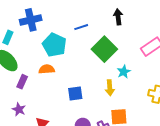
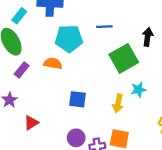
black arrow: (118, 17) -> (148, 37), moved
cyan pentagon: (54, 45) -> (69, 39), turned 30

